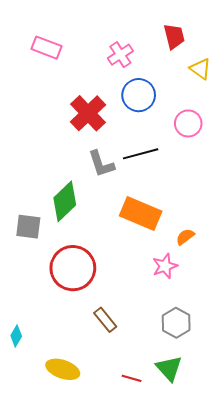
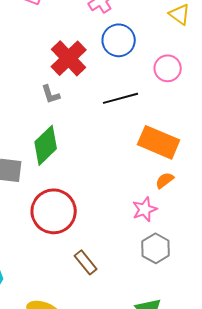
gray L-shape: (101, 164) -> (51, 94), moved, size x0.7
orange rectangle: (141, 213) -> (159, 142), moved
gray hexagon: (176, 323) -> (156, 248), moved

